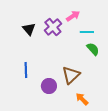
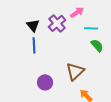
blue line: (26, 70) -> (34, 45), moved
purple circle: (49, 86) -> (45, 82), moved

